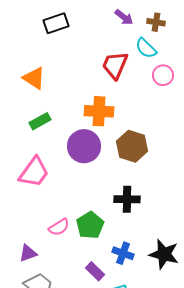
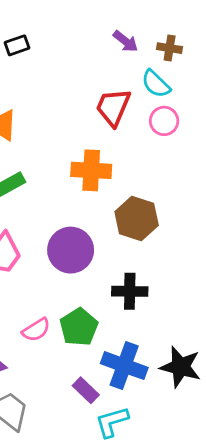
black rectangle: (56, 23) -> (17, 45), moved, size x0.7
pink circle: (163, 75) -> (164, 121), moved
purple circle: (84, 146) -> (71, 250), moved
blue cross: (123, 253) -> (124, 366), size x1.5

